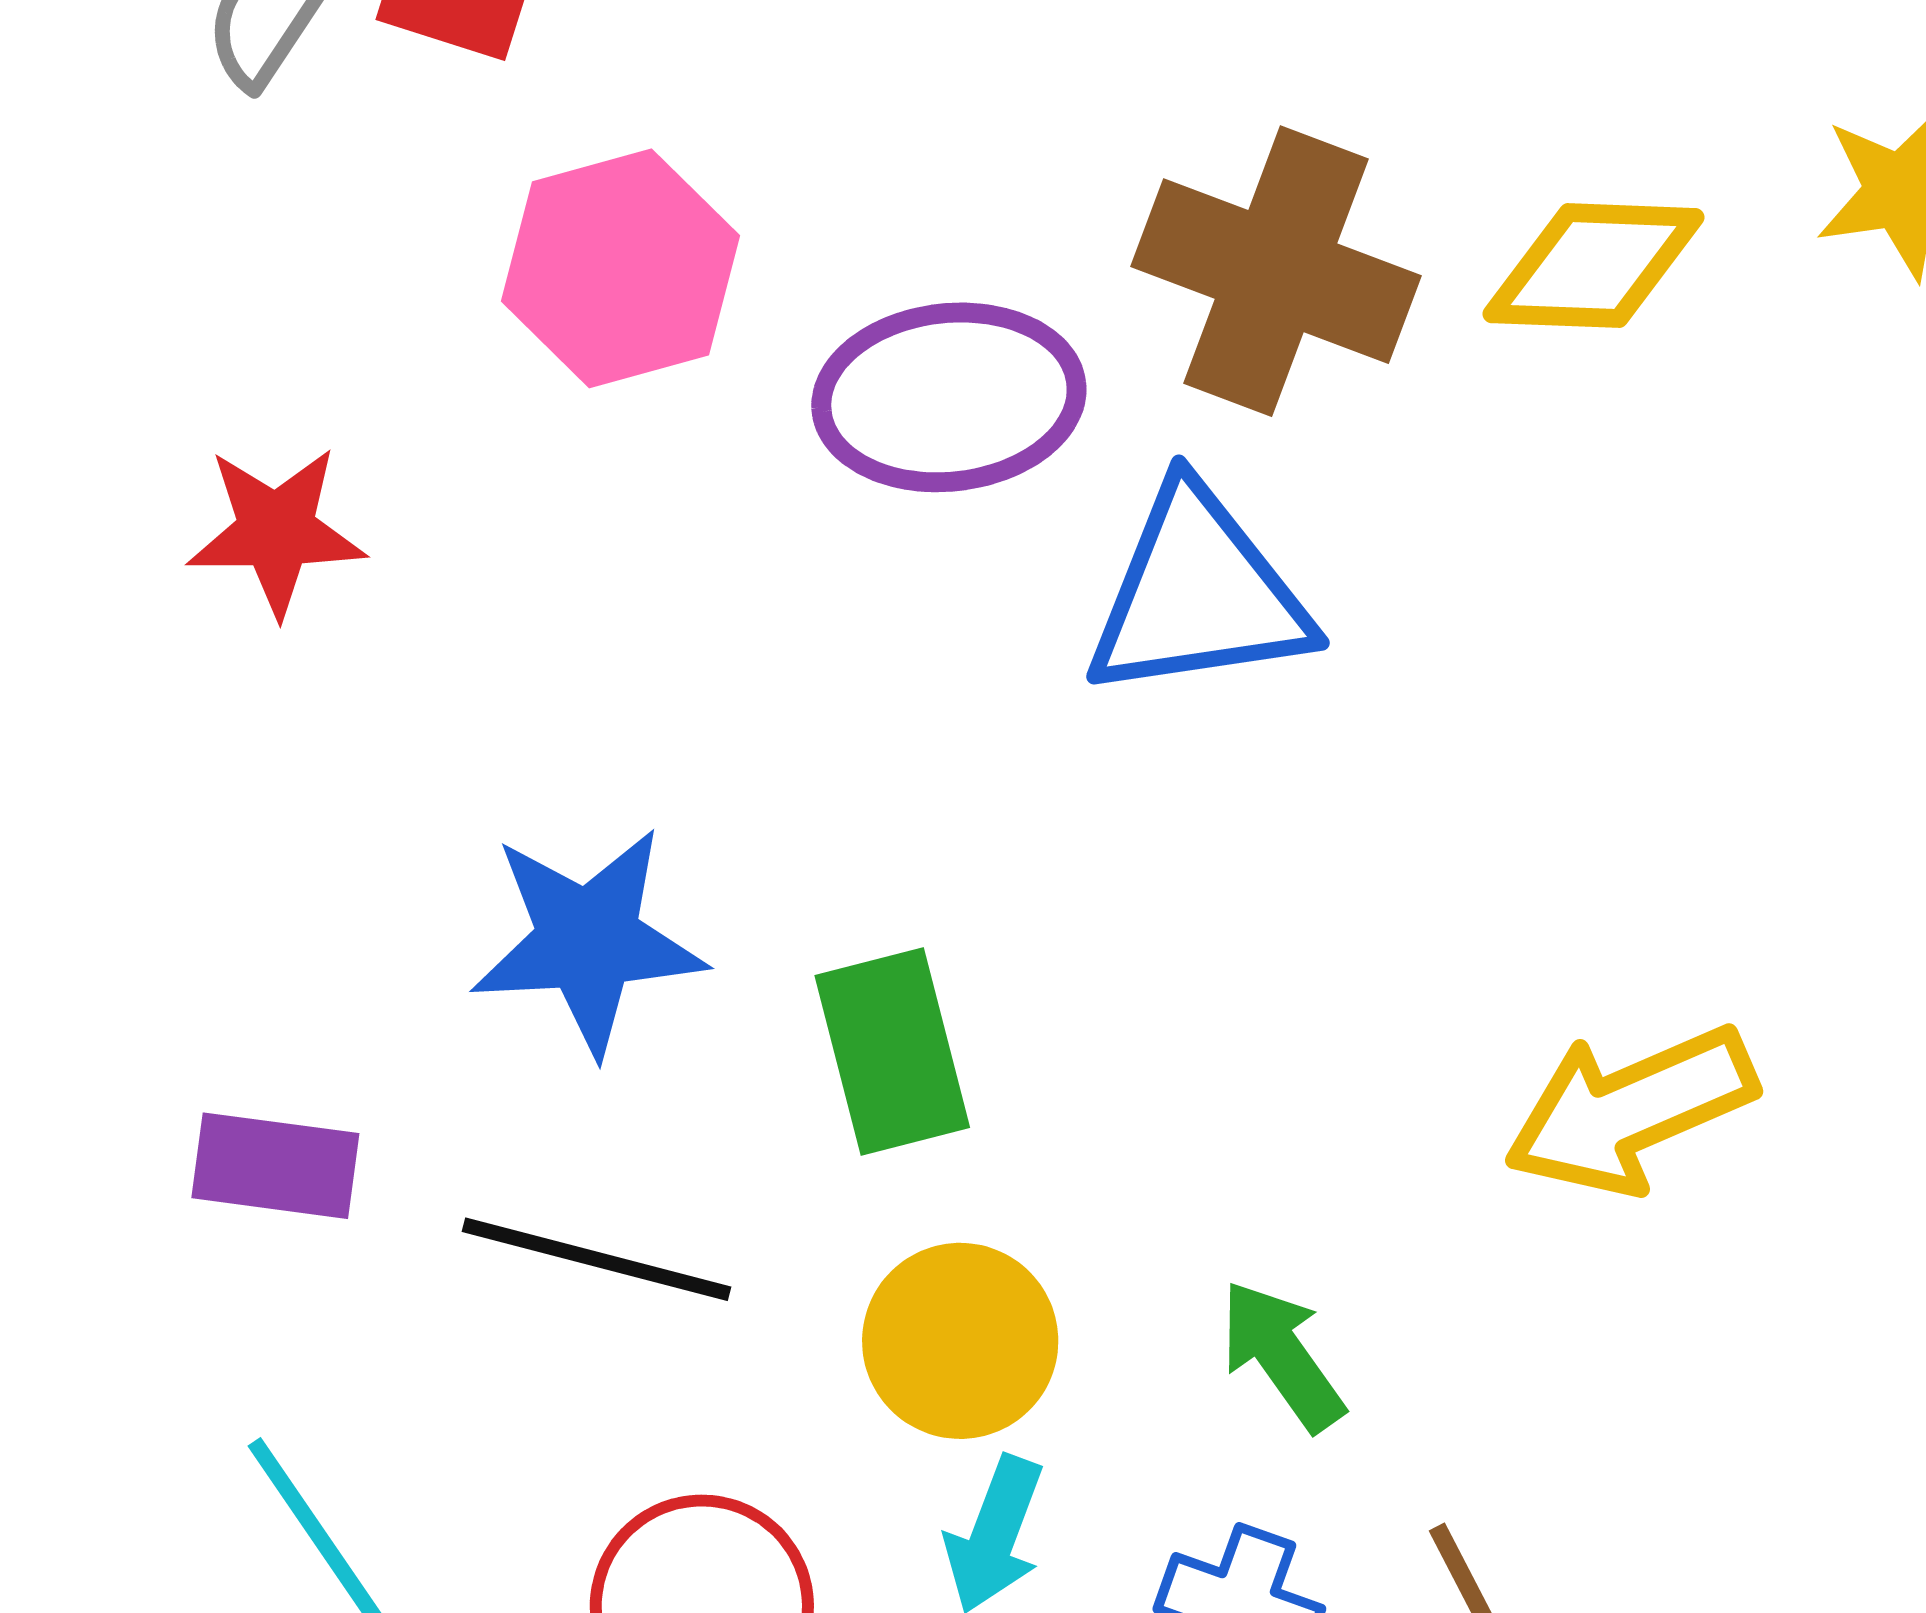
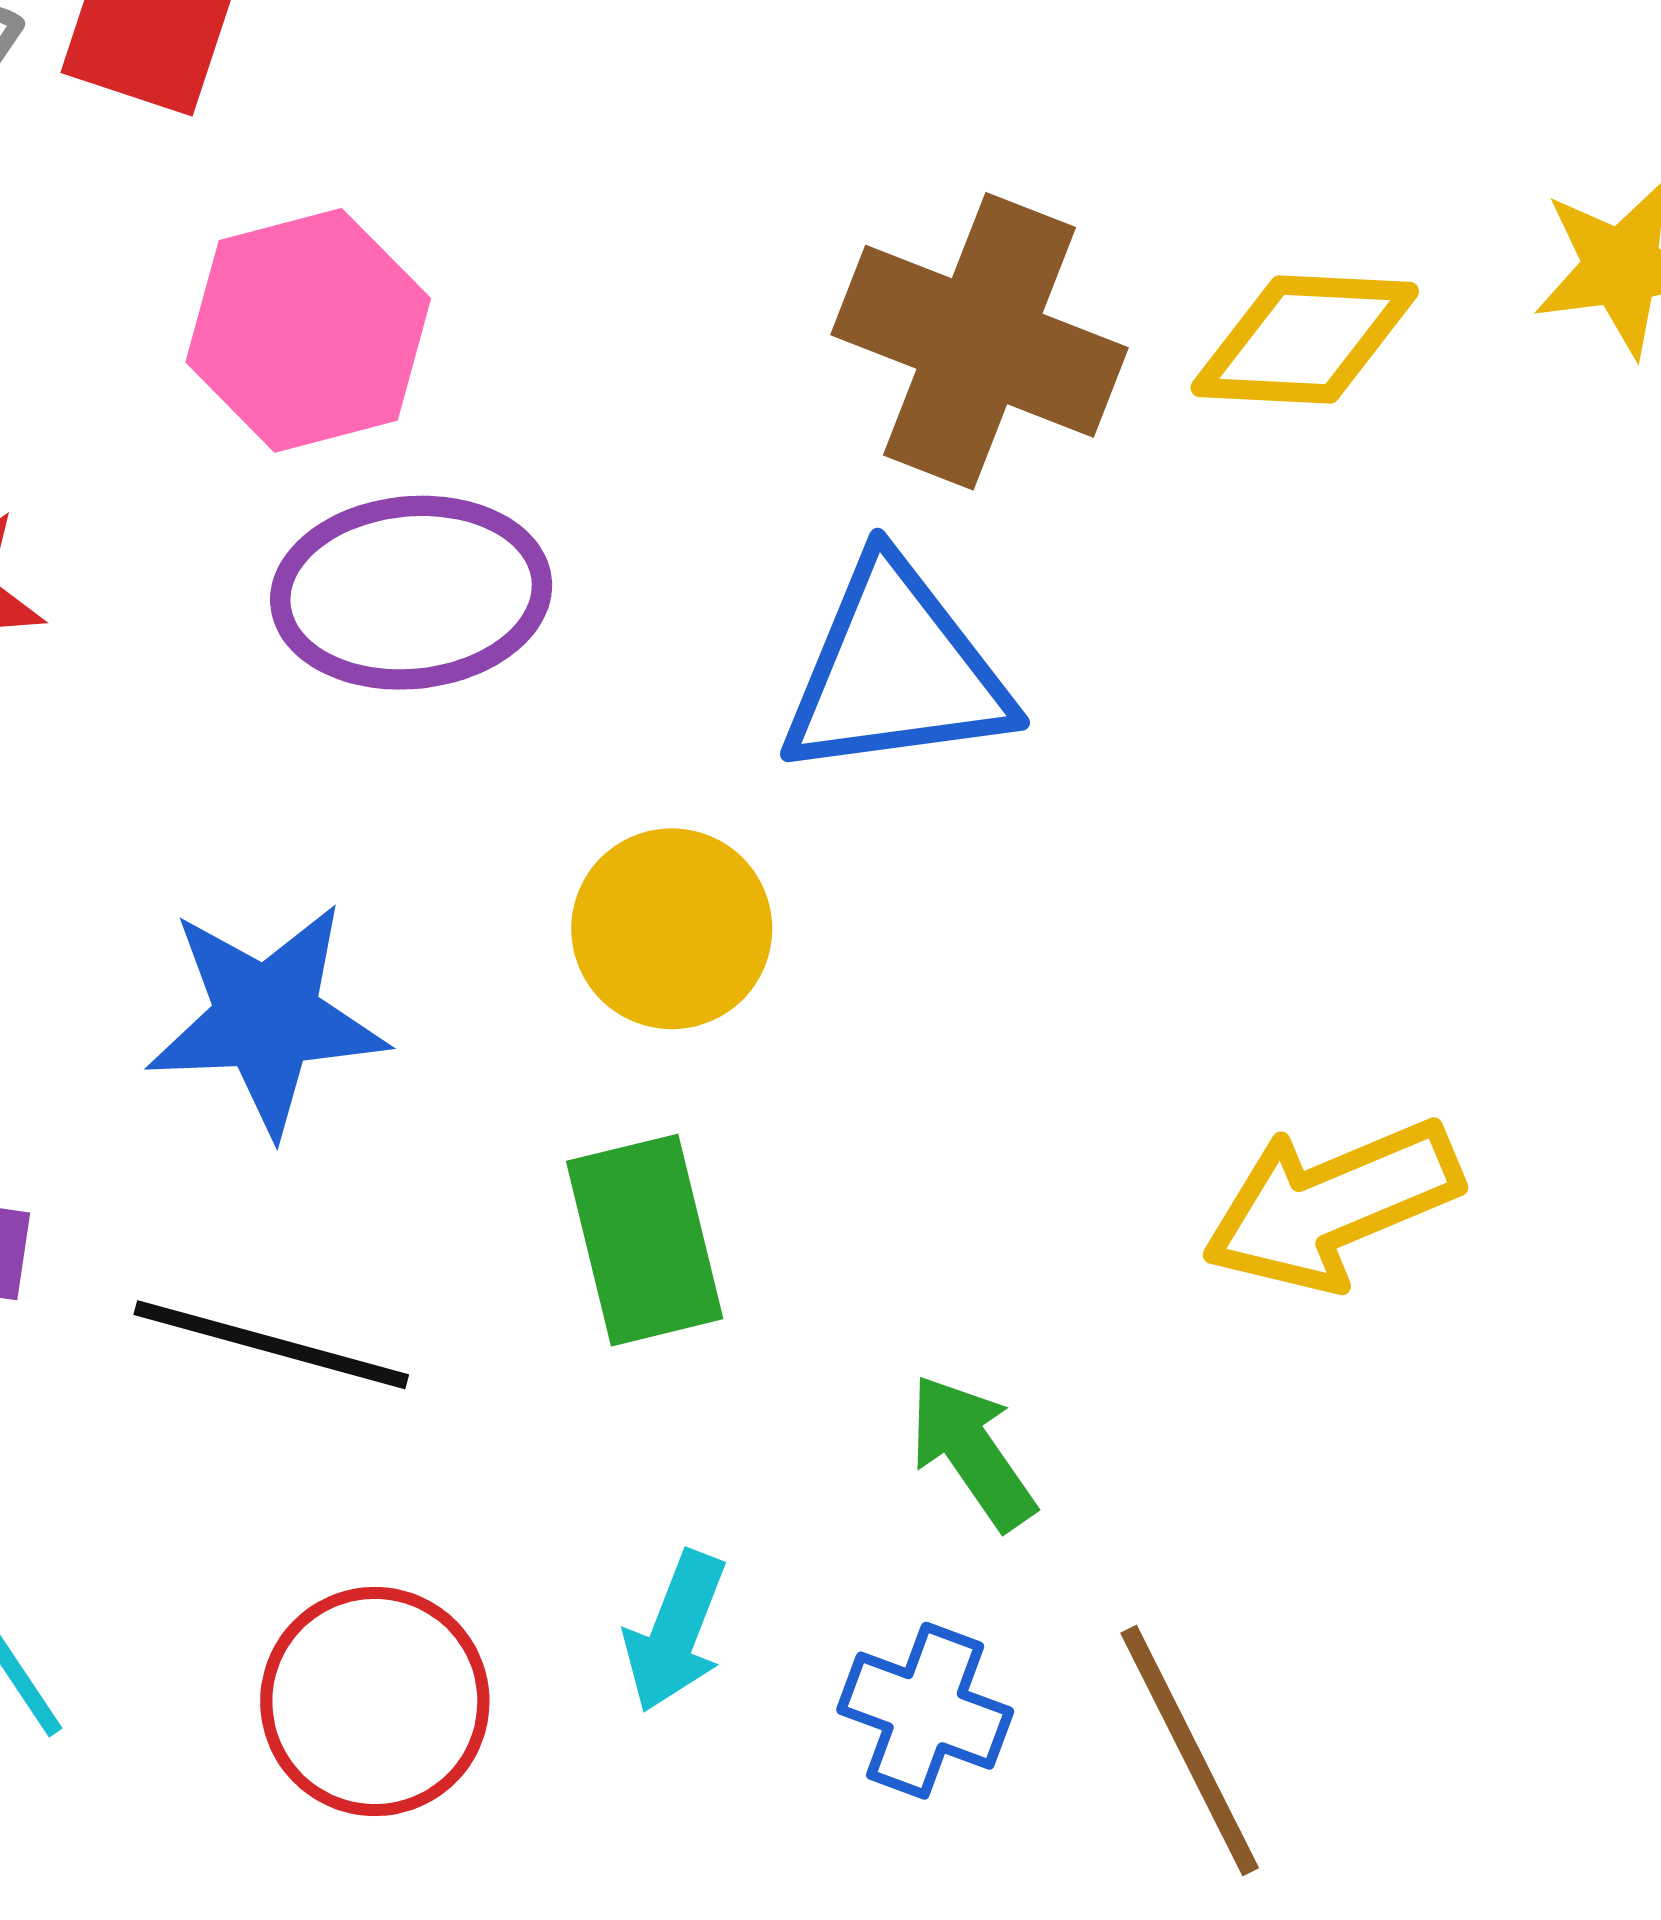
purple ellipse: (949, 397) -> (411, 593), moved
green rectangle: (892, 1052) -> (645, 1240), moved
yellow circle: (960, 1341) -> (672, 929), moved

